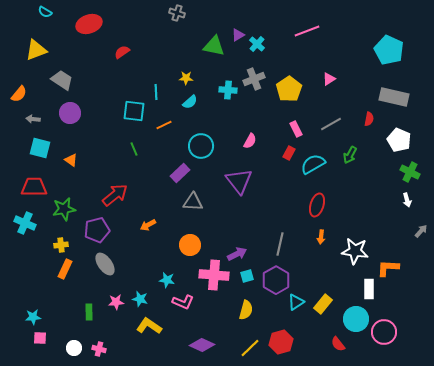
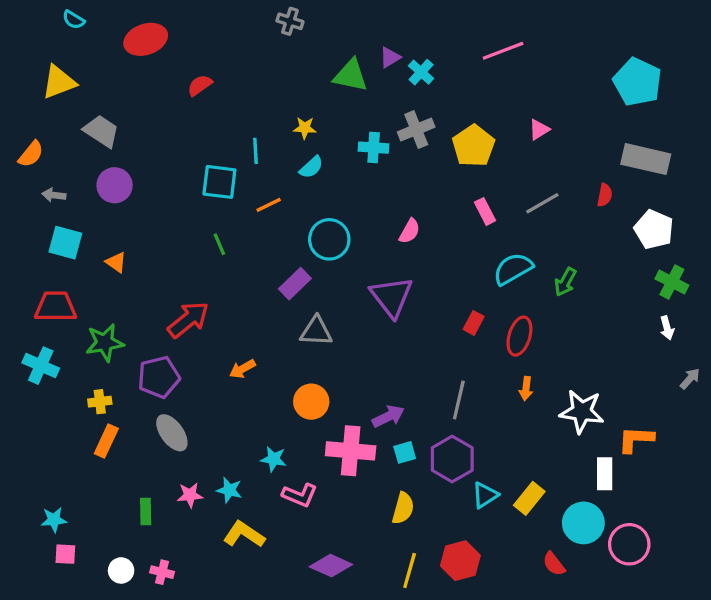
red rectangle: (289, 153) -> (474, 323), moved
green arrow: (350, 155) -> (565, 282), moved
yellow line: (250, 348) -> (410, 570), turned -30

